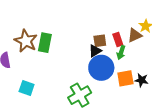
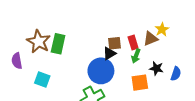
blue circle: (101, 68) -> (101, 71), moved
black star: (141, 80) -> (156, 68), moved
cyan square: (27, 88) -> (42, 80), moved

